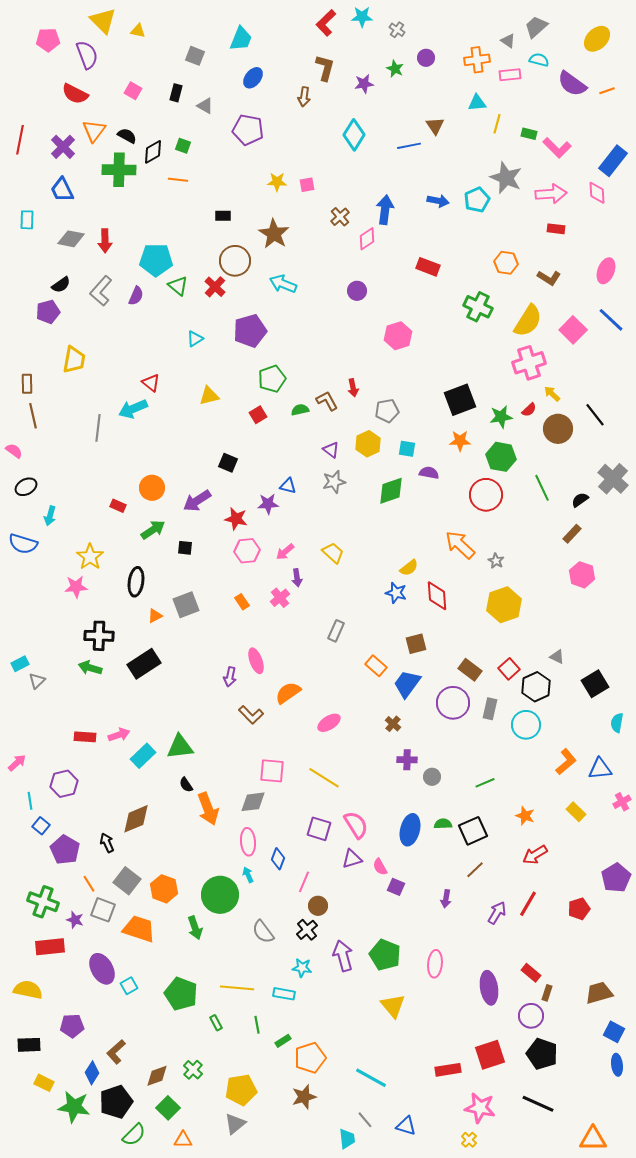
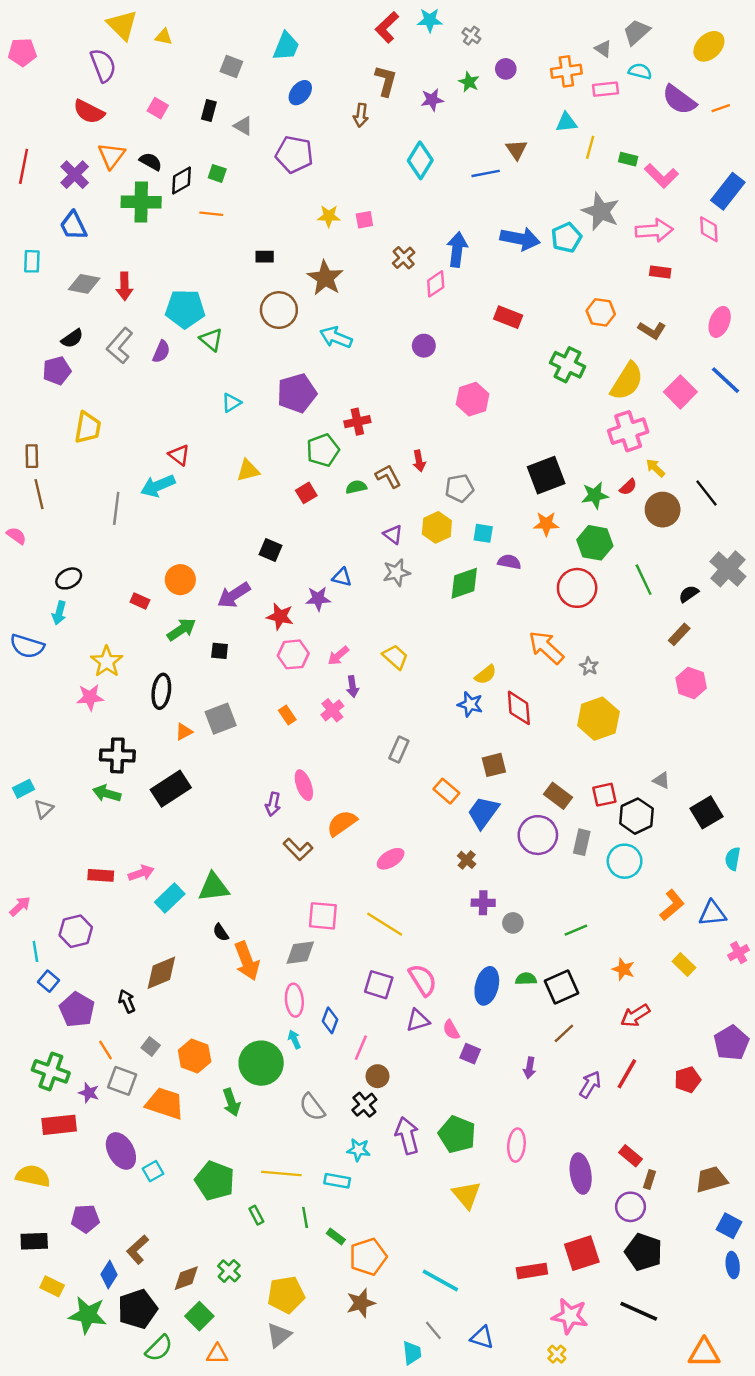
pink pentagon: (48, 40) -> (22, 52), moved
blue arrow: (438, 201) -> (520, 239), size x1.5
red cross: (215, 287) -> (357, 422), moved, turned 35
black ellipse: (26, 487) -> (69, 578), moved
red square: (509, 669) -> (604, 795), turned 30
gray square: (127, 881) -> (151, 1046), size x0.6
green rectangle: (283, 1041) -> (336, 1237), turned 70

